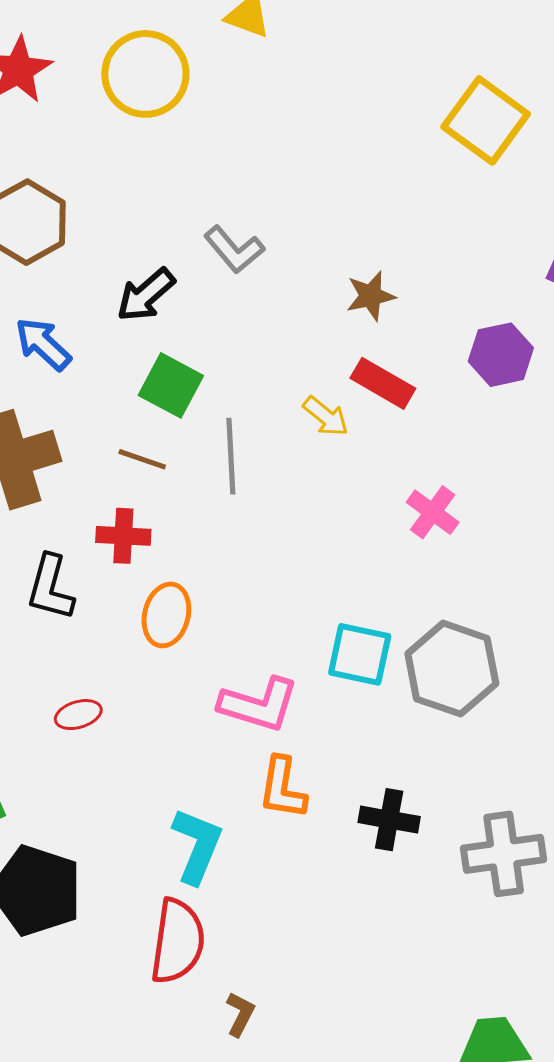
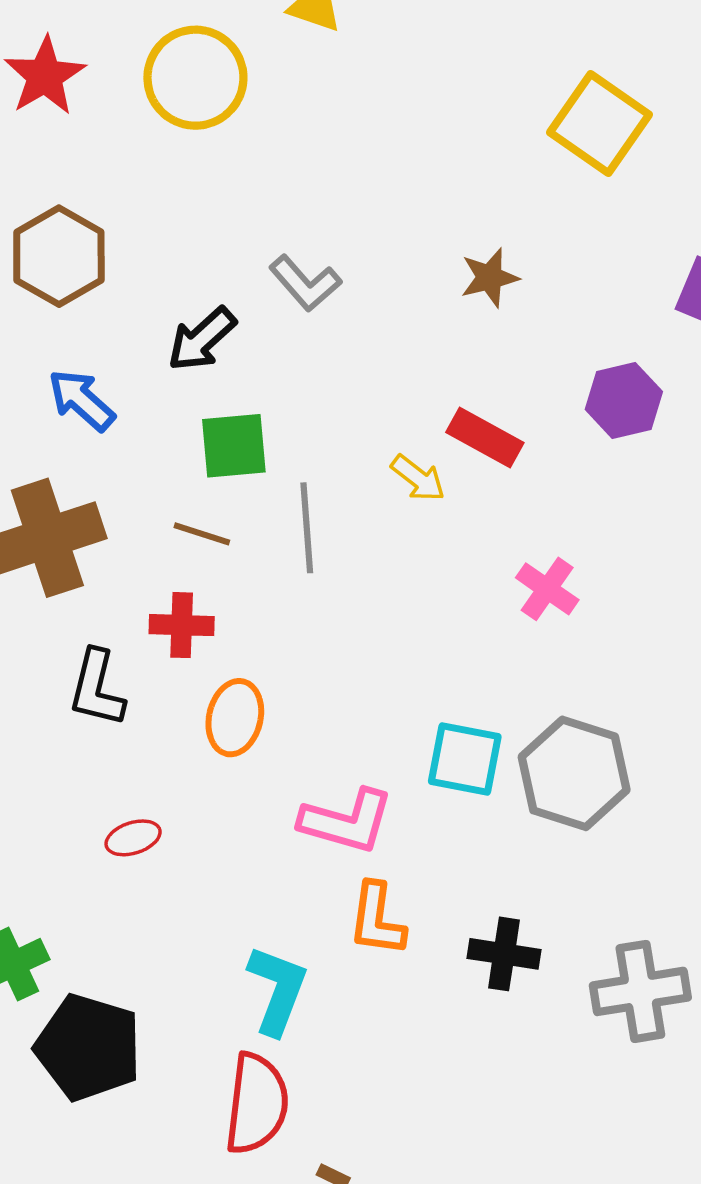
brown star: (371, 296) -> (490, 278), moved
green square: (171, 385) -> (234, 446), turned -32

